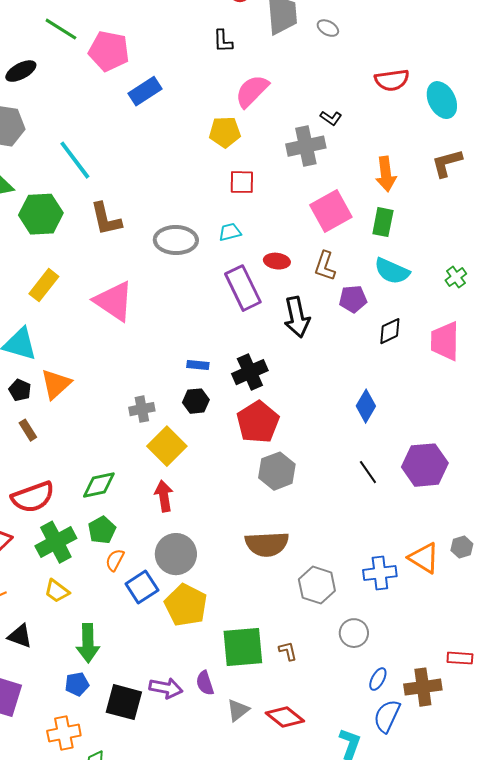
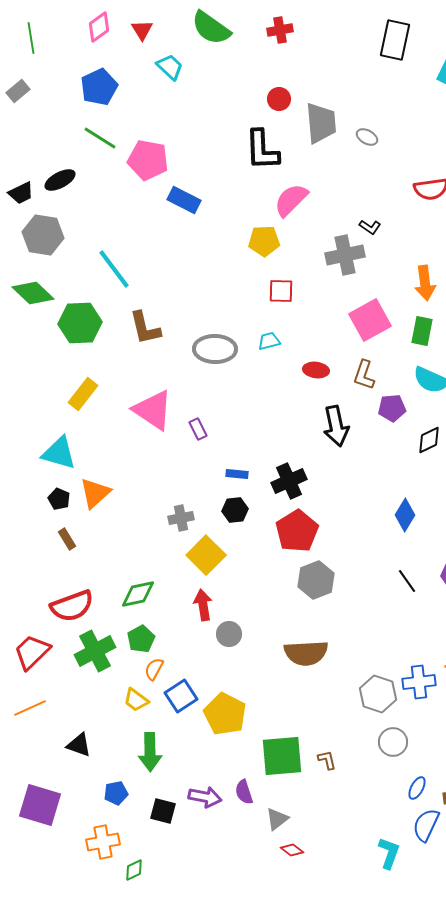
black L-shape: (223, 41) -> (262, 150), size x1.8
blue rectangle: (145, 91) -> (184, 200), turned 60
purple rectangle: (243, 288) -> (198, 429), moved, size x0.5
gray circle: (176, 554) -> (229, 634), moved, size x0.6
gray hexagon: (317, 585) -> (378, 694), moved
yellow trapezoid: (57, 591) -> (136, 700), moved
black triangle: (20, 636) -> (79, 745), moved
green arrow: (88, 643) -> (150, 752), moved
black square: (124, 702) -> (163, 811), size x0.7
red diamond: (285, 717) -> (292, 850), moved, size x0.6

